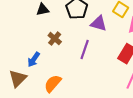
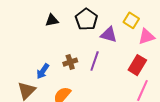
brown cross: (55, 39) -> (70, 62), moved, turned 32

